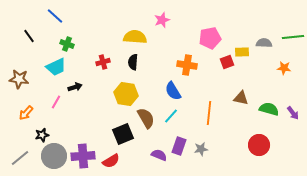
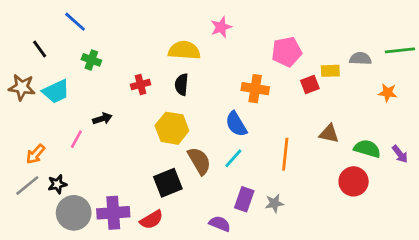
cyan trapezoid: (56, 67) -> (56, 91), moved
brown star: (19, 79) -> (22, 87), moved
red circle: (259, 145) -> (354, 181), moved
purple semicircle: (159, 155) -> (220, 224), moved
gray line: (20, 158) -> (27, 186), moved

